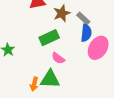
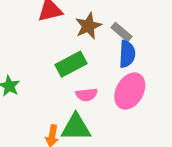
pink ellipse: (98, 48) -> (130, 91), moved
pink semicircle: (58, 58) -> (87, 95), turned -40

